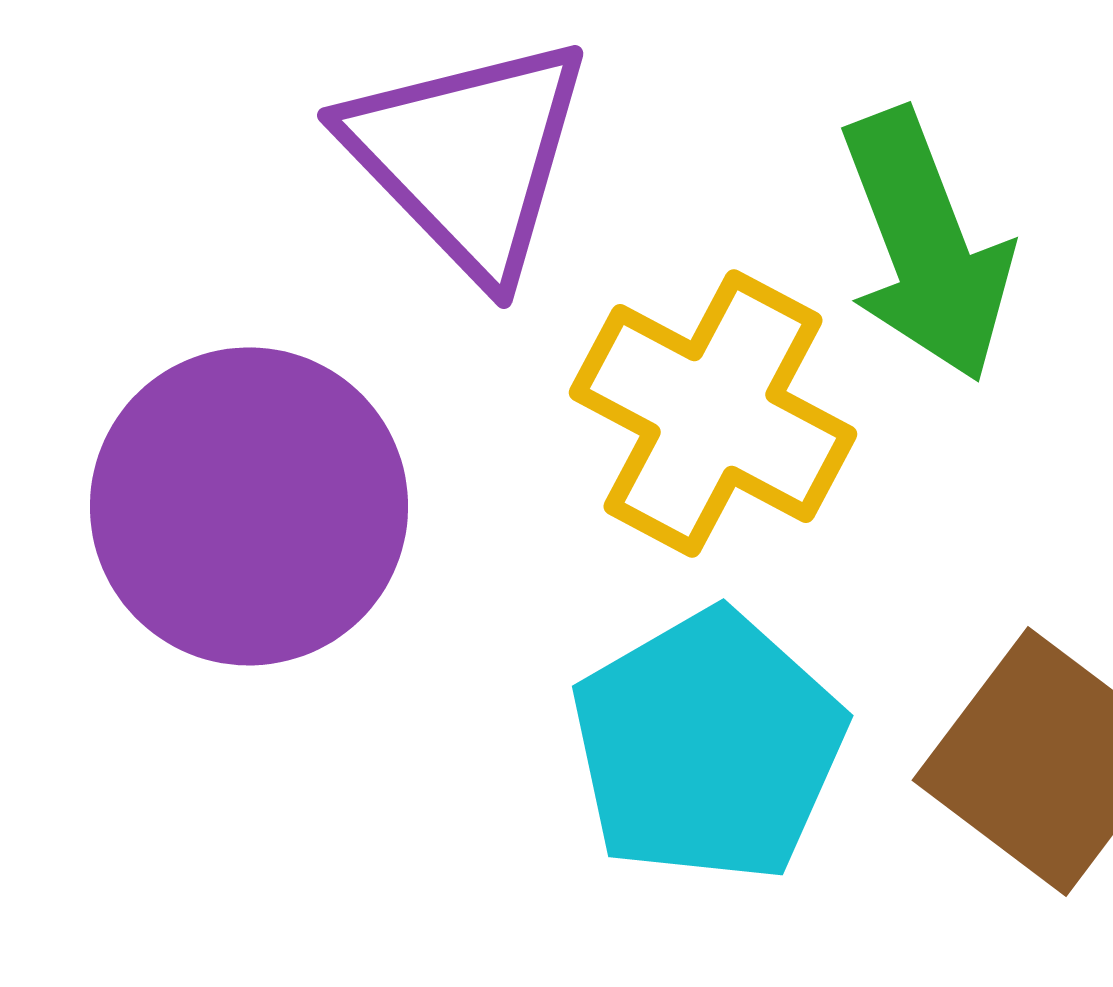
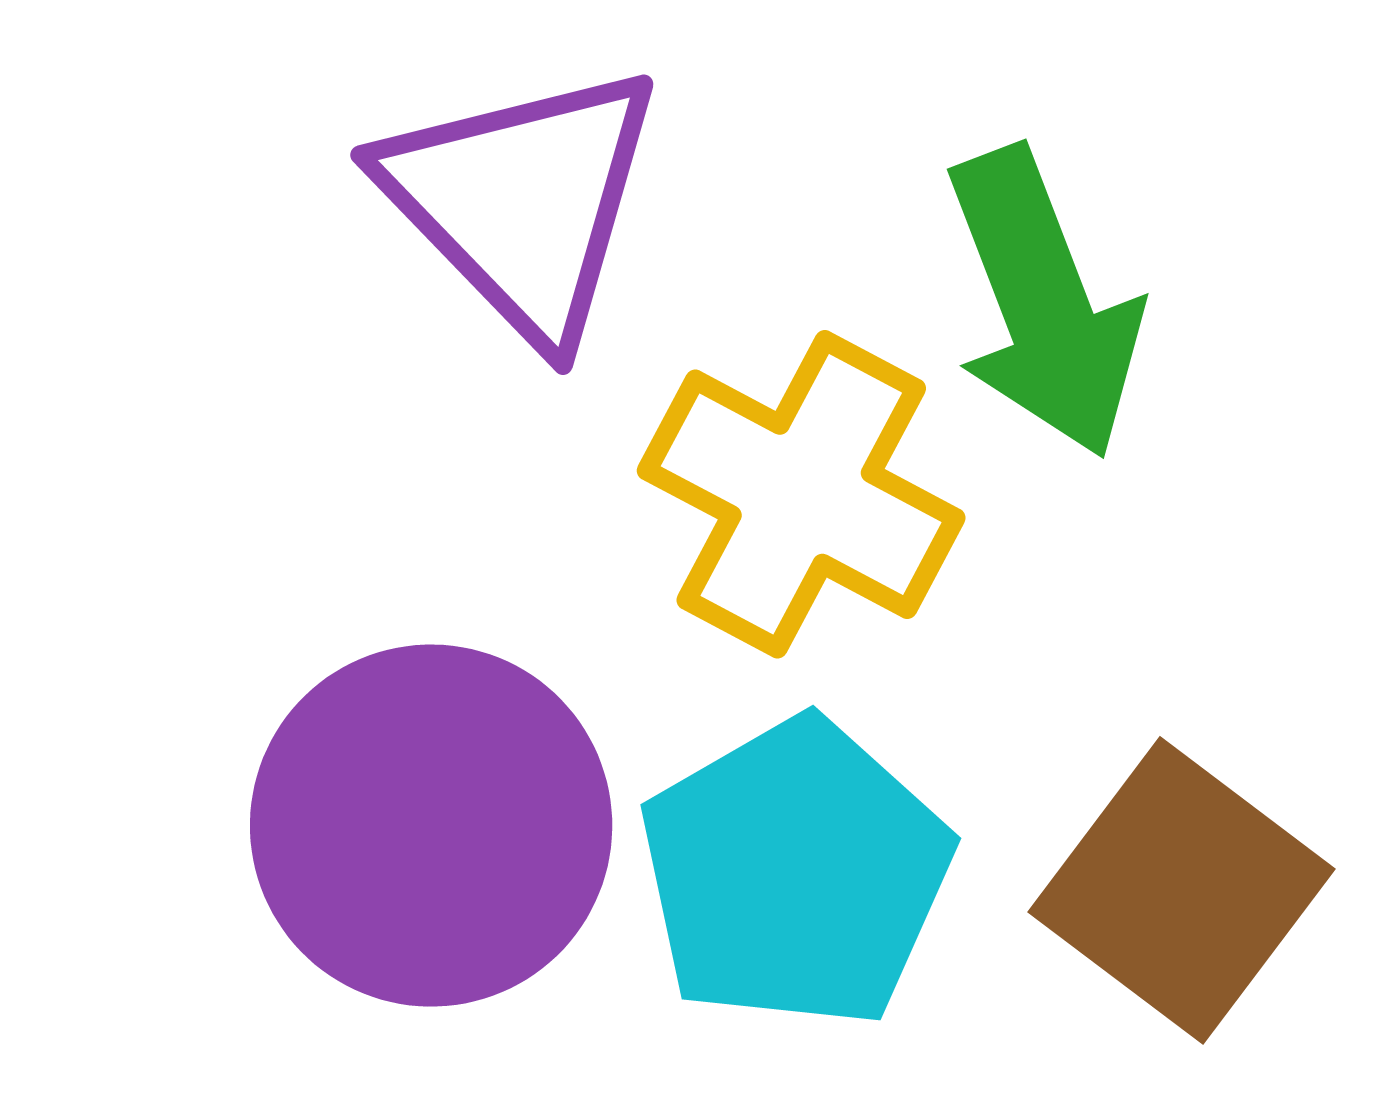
purple circle: (249, 506) -> (431, 826), moved

